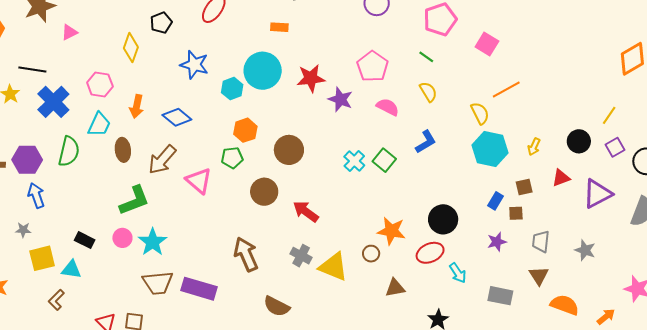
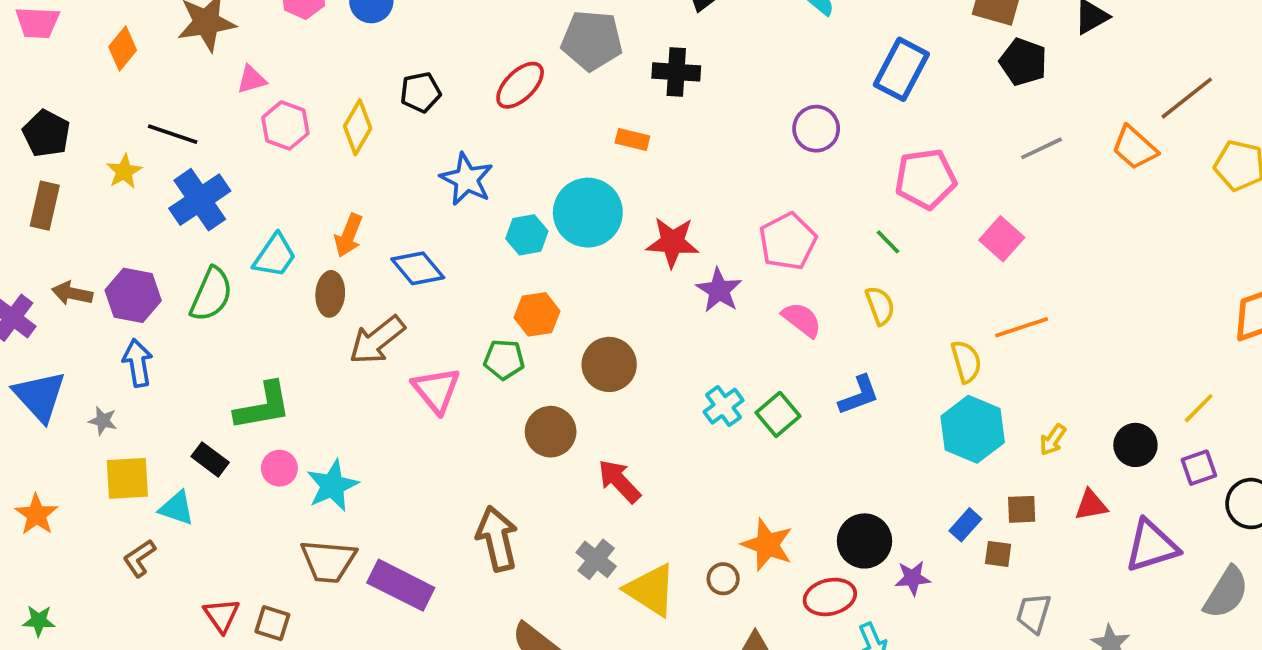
pink hexagon: (100, 85) -> (285, 125), moved
brown ellipse: (123, 150) -> (330, 294), moved
green L-shape: (134, 201) -> (263, 406), moved
purple star: (497, 242) -> (913, 578), moved

